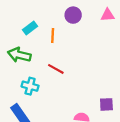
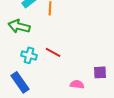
red line: (56, 69) -> (53, 52), moved

